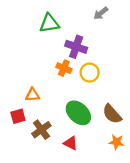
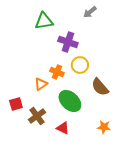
orange cross: (64, 68) -> (57, 72), moved
orange triangle: (32, 95) -> (41, 84), moved, turned -32
brown semicircle: (112, 114) -> (100, 87), moved

